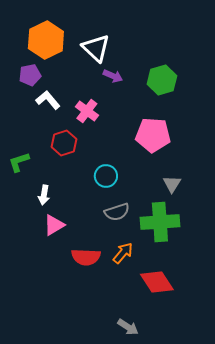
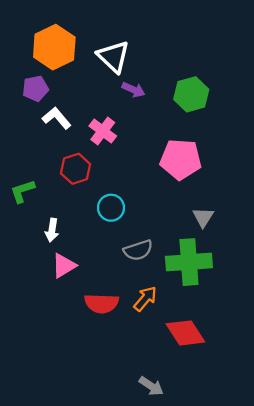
cyan circle: (106, 176) -> (111, 208), moved

